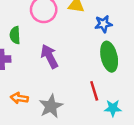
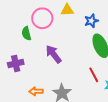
green semicircle: (15, 35) -> (26, 33), moved

